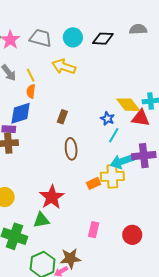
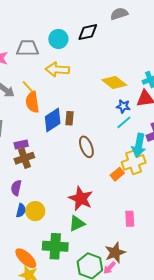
orange semicircle: (31, 91) -> (32, 102), size x1.5
yellow diamond: (128, 105) -> (114, 82), moved
blue diamond: (21, 113) -> (53, 120), moved
blue star: (107, 119) -> (123, 106), moved
cyan line: (114, 135) -> (124, 122), turned 35
cyan arrow: (122, 161) -> (139, 145), turned -45

